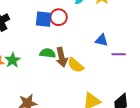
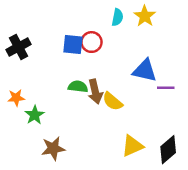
blue triangle: (102, 40) -> (145, 70), size x1.5
green star: (13, 60) -> (35, 115), moved

